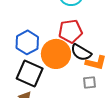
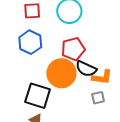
blue hexagon: (27, 42) -> (30, 42), moved

